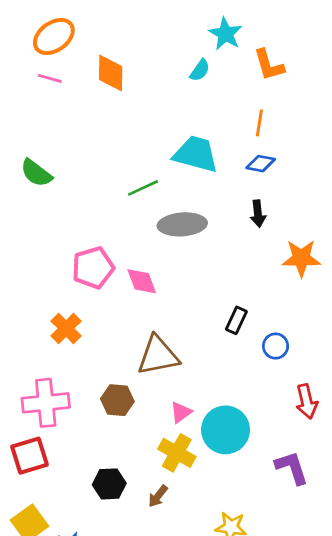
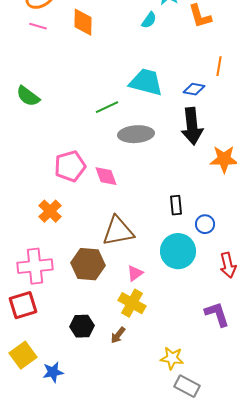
orange line: (259, 123) -> (219, 66), moved
black arrow: (258, 214) -> (192, 126), size x1.8
black rectangle: (236, 320) -> (176, 205), turned -30
brown hexagon: (117, 400) -> (88, 264), size x1.4
cyan circle: (226, 430) -> (178, 251), moved

